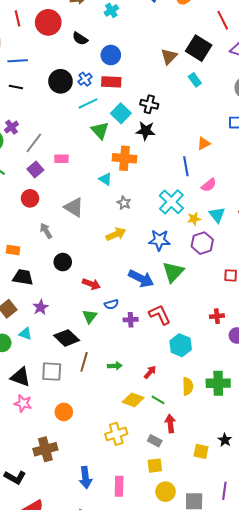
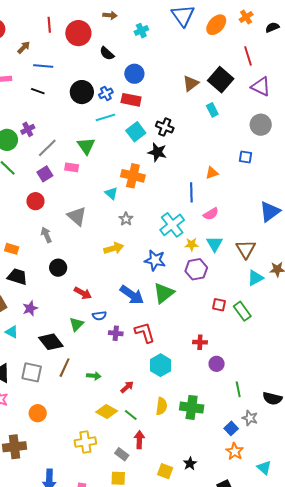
green triangle: (100, 130) -> (86, 146), moved

